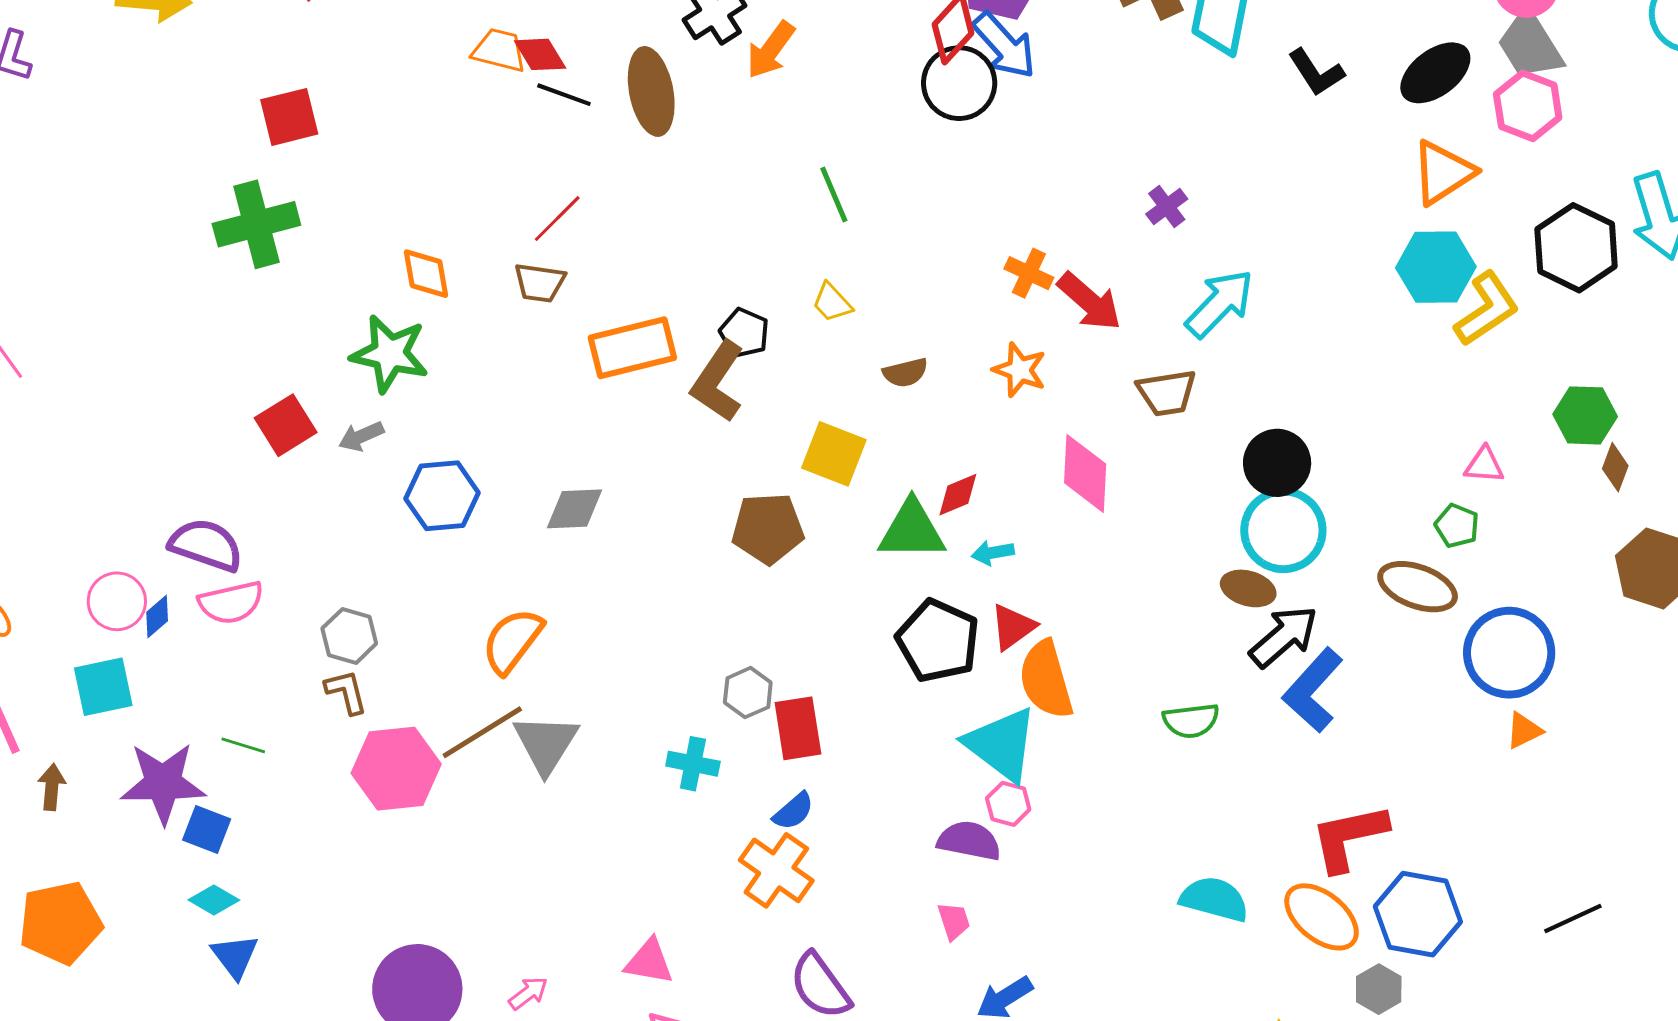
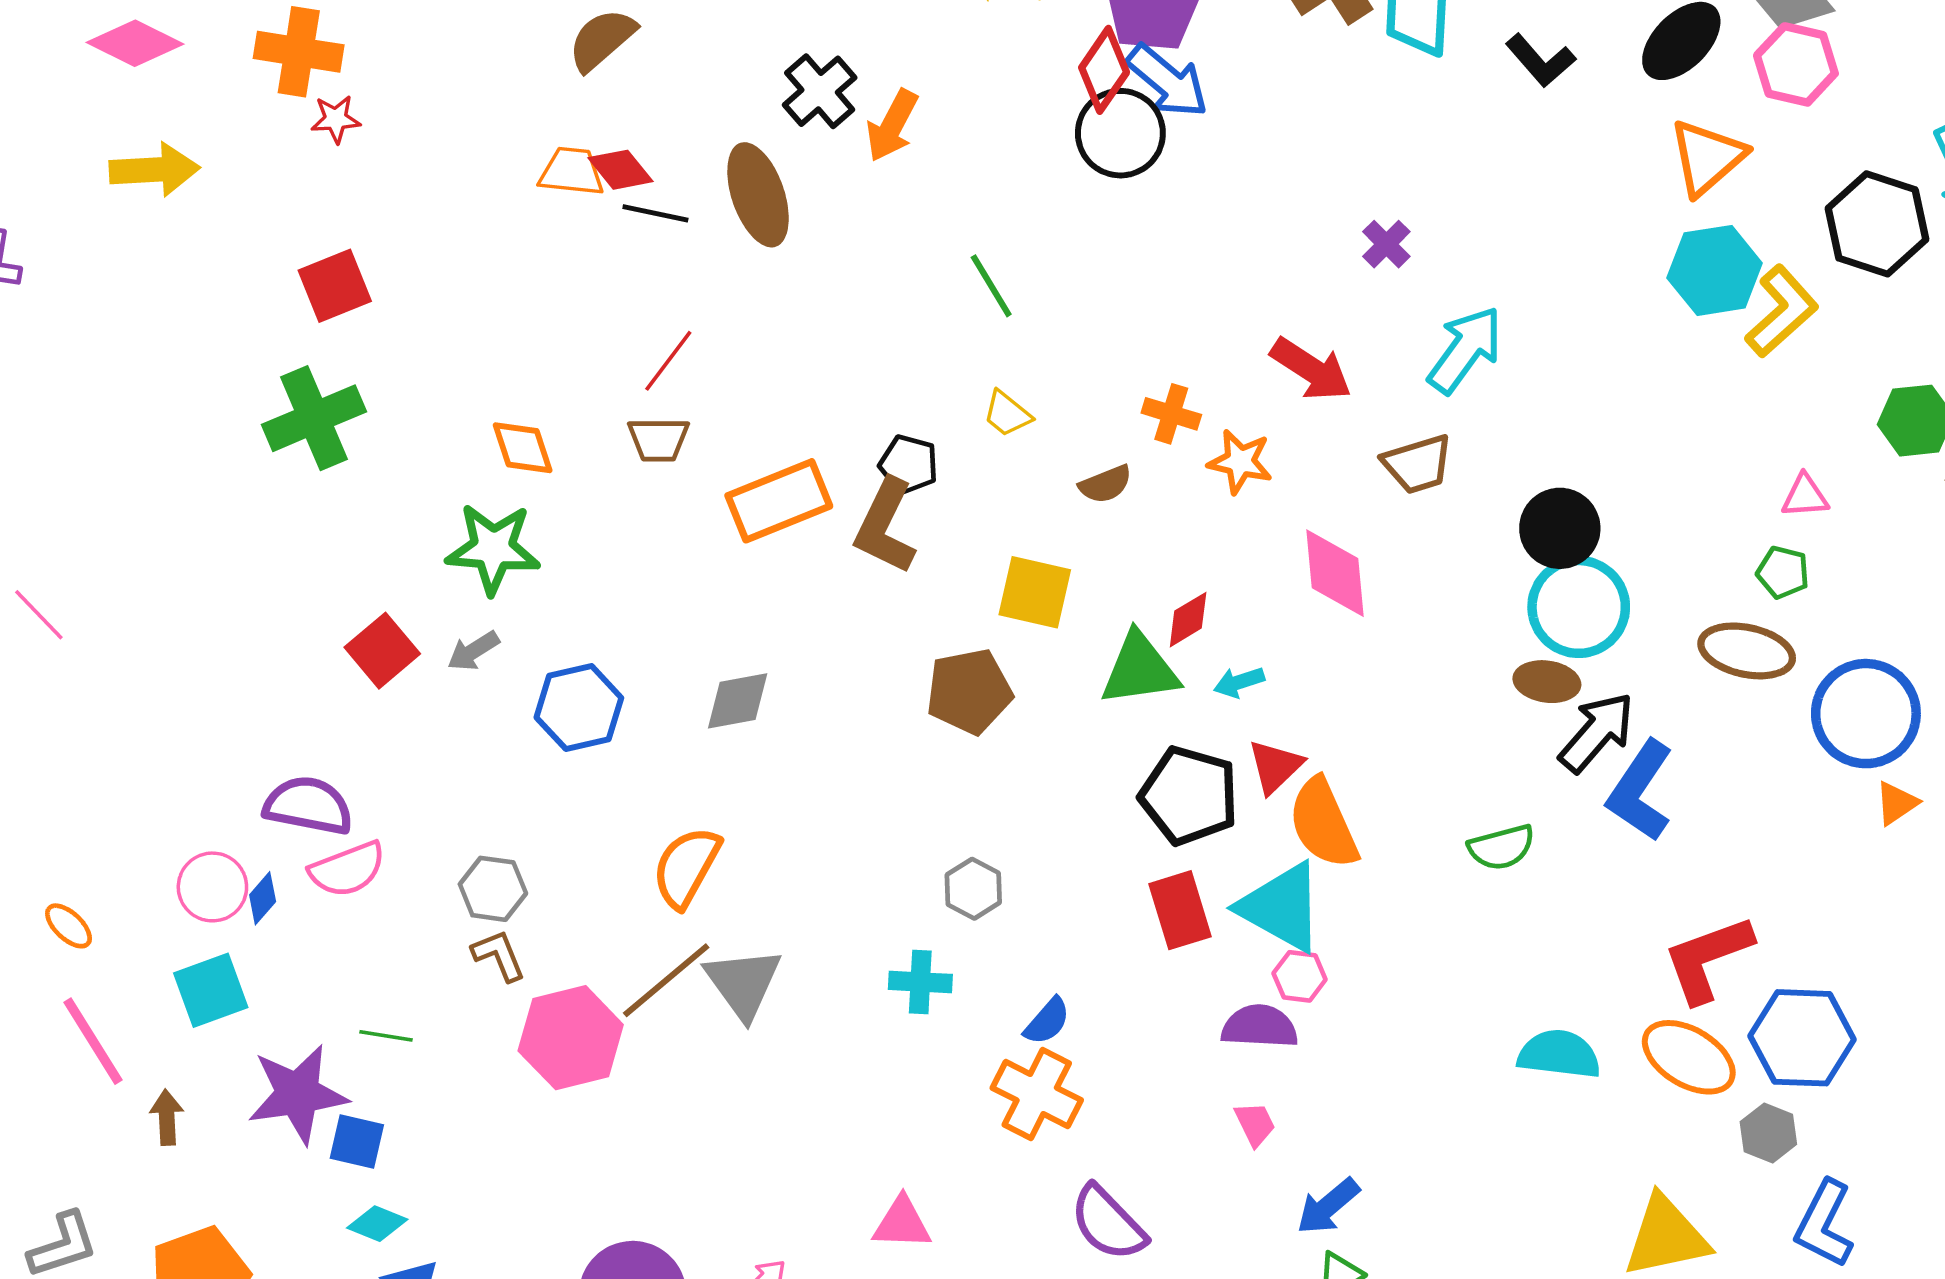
orange cross: (1029, 273) -> (1171, 414), moved
red rectangle: (798, 728) -> (1180, 910), moved

